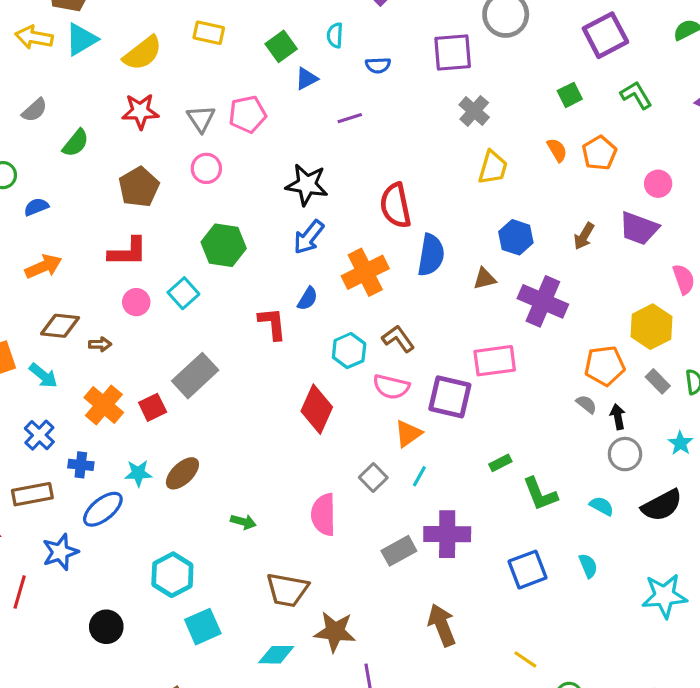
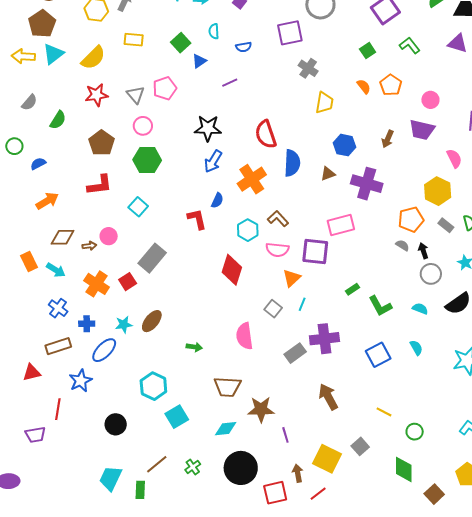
green hexagon: (224, 245) -> (147, 160), moved
pink circle: (136, 302) -> (109, 236), moved

